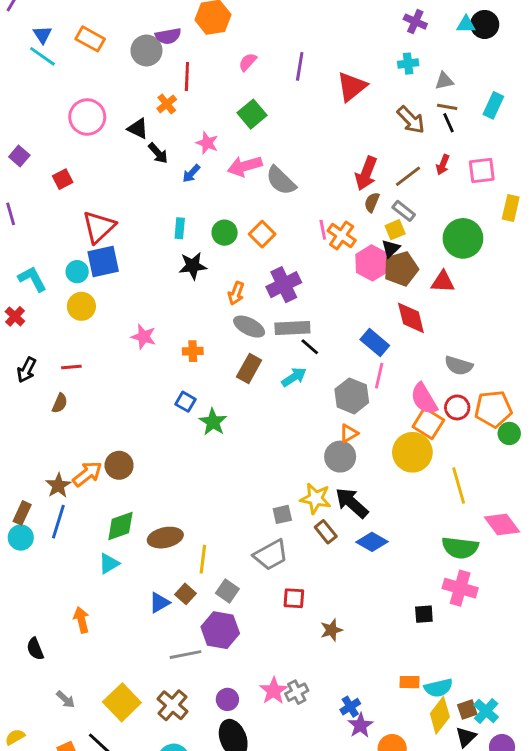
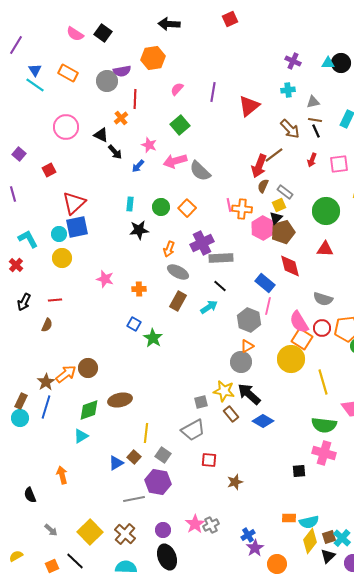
brown line: (408, 176) -> (274, 155), moved
orange cross: (342, 235) -> (242, 209), turned -30
red triangle: (443, 282) -> (325, 249), moved
gray rectangle: (292, 328) -> (221, 258), moved
brown ellipse: (165, 538) -> (120, 400), moved

